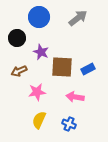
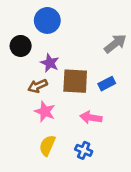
gray arrow: (78, 18) -> (115, 44), moved
brown arrow: (19, 71) -> (38, 86), moved
pink star: (37, 92) -> (45, 111), turned 30

